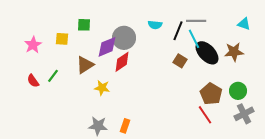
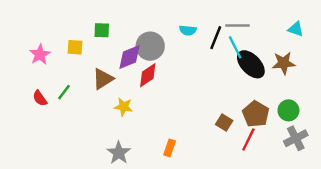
brown square: (180, 61) -> (224, 123), moved
red line: (205, 115) -> (248, 139), turned 60
gray star: (98, 126) -> (119, 153), turned 30
orange rectangle: (125, 126) -> (170, 148), moved

